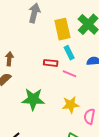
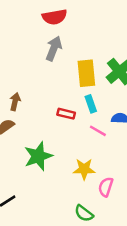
pink line: (69, 74) -> (98, 131), moved
green star: (33, 99) -> (38, 156), turned -30

